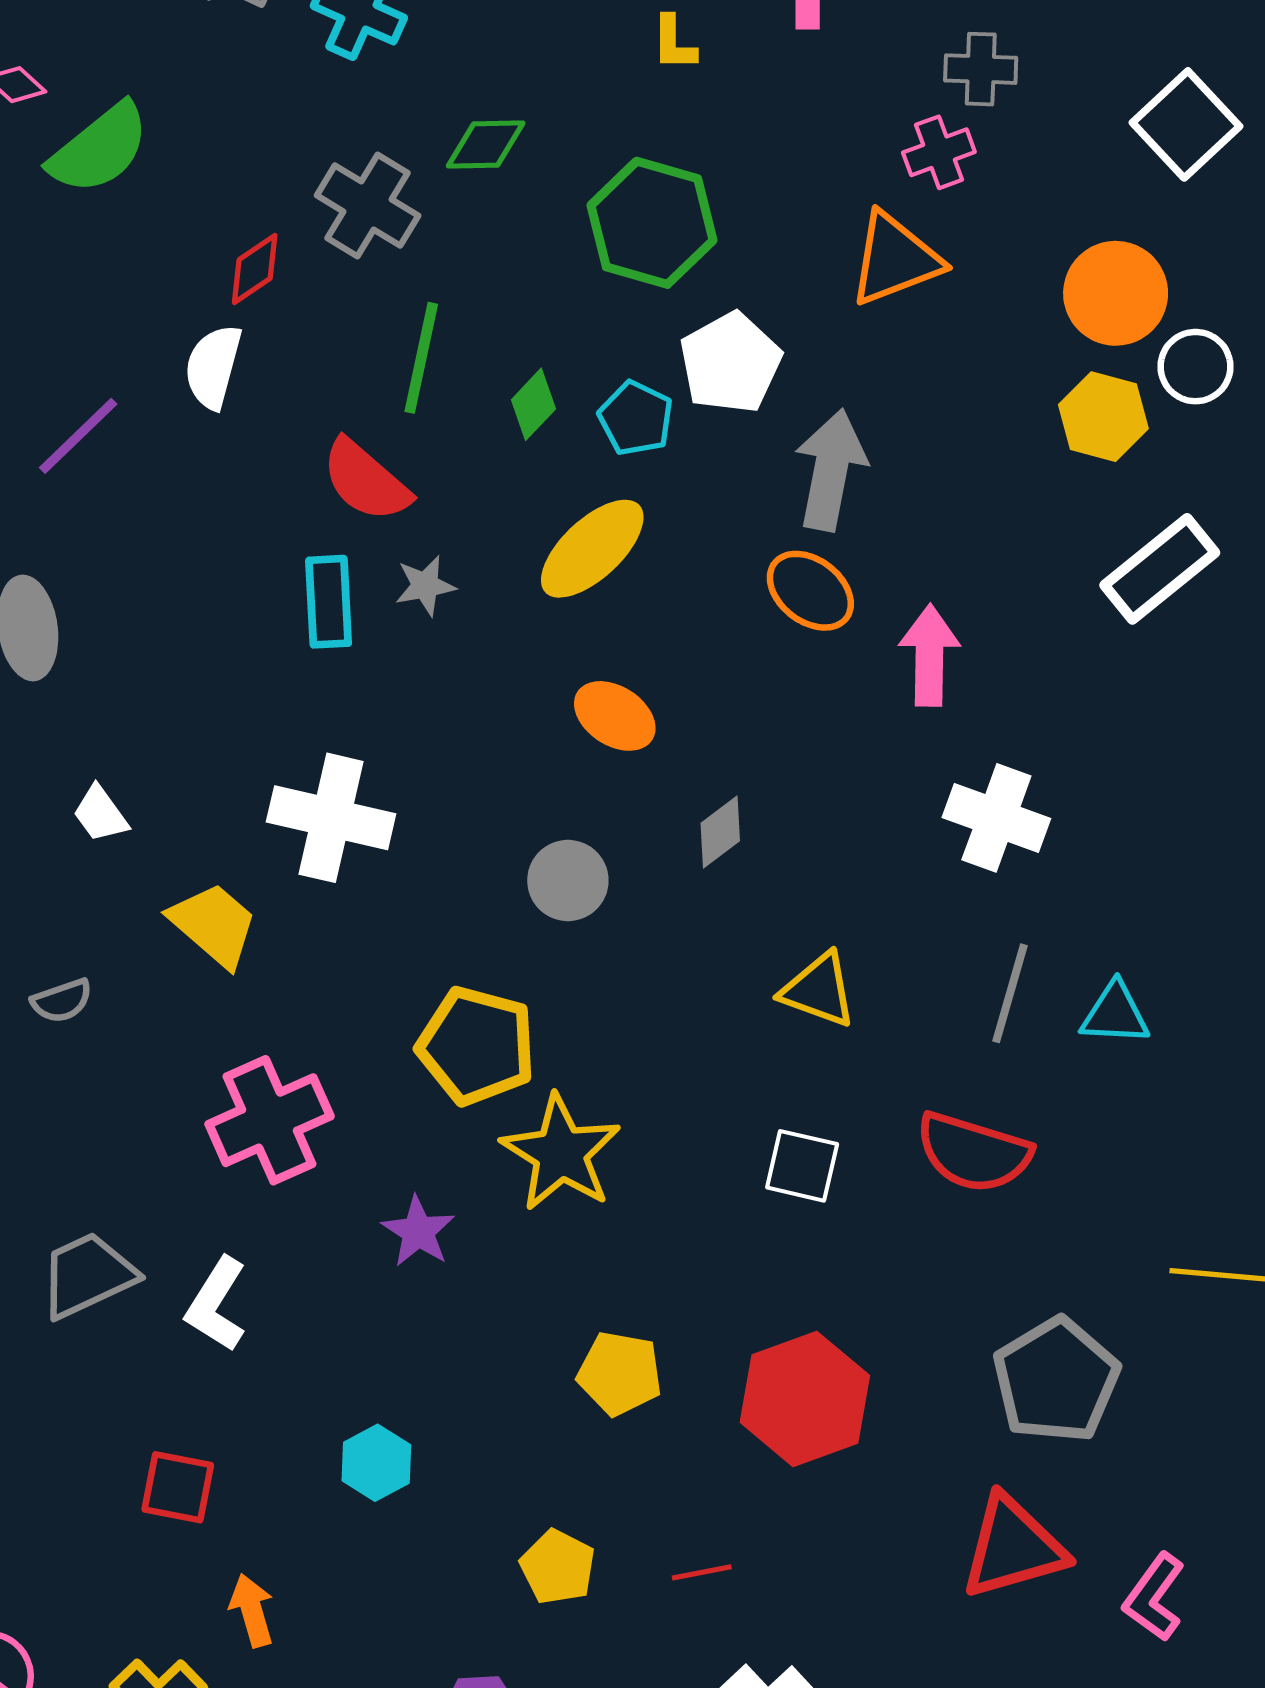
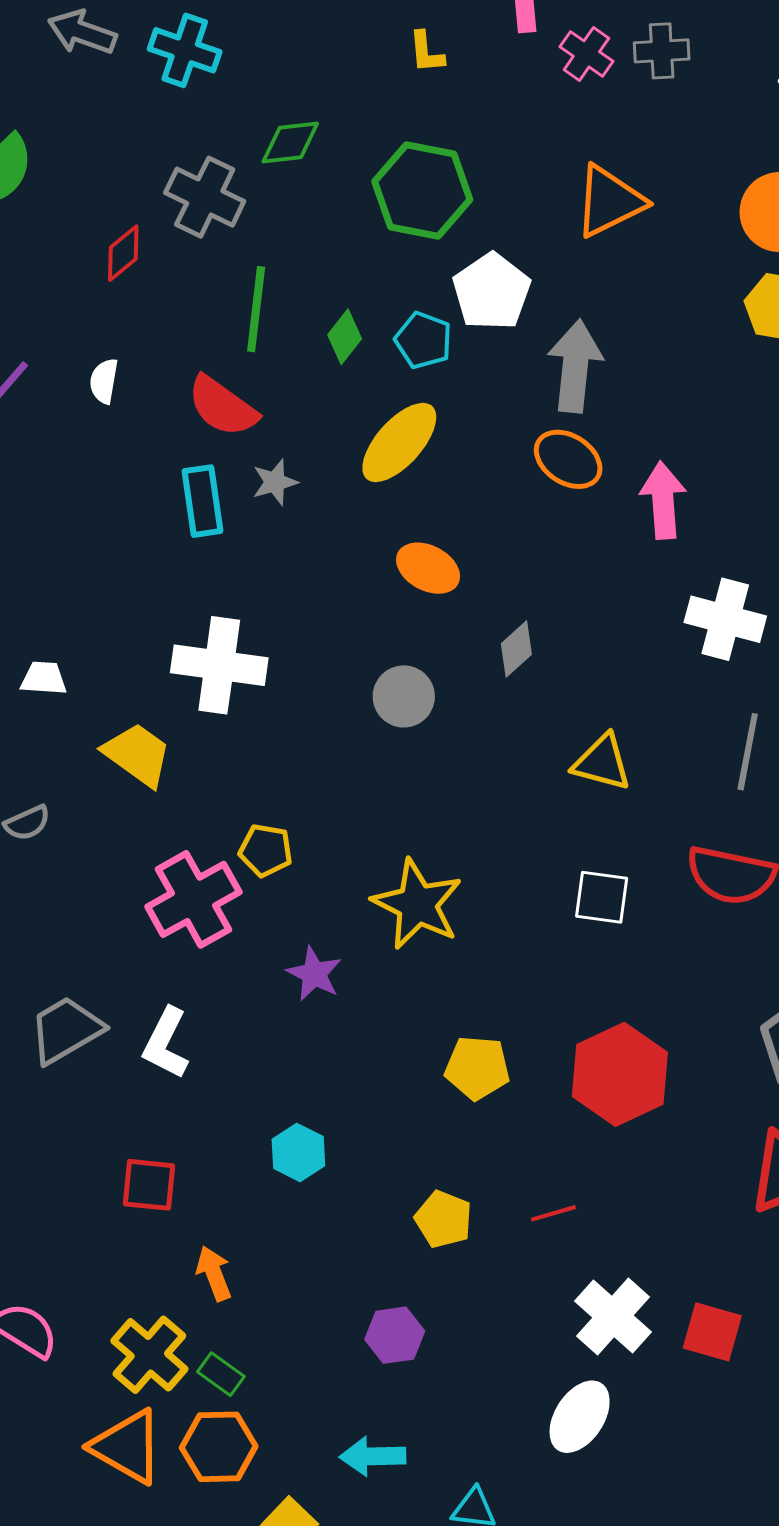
pink cross: (939, 152) -> (586, 54), moved, turned -30
white semicircle: (213, 367) -> (104, 381), moved, size x0.7
white trapezoid: (100, 814) -> (44, 678), turned 135
yellow pentagon: (476, 1046) -> (266, 850), moved, size x0.6

